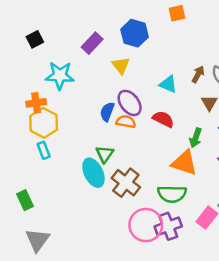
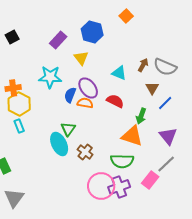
orange square: (177, 13) -> (126, 16), turned -32
cyan star: (60, 76) -> (50, 77), moved
brown cross: (126, 183) -> (85, 152), size x0.7

